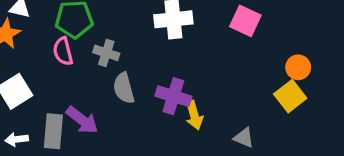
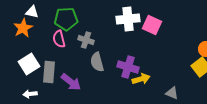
pink square: (245, 21) -> (152, 25), moved
yellow arrow: (194, 115) -> (141, 79), turned -90
gray rectangle: (53, 131) -> (49, 72), moved

